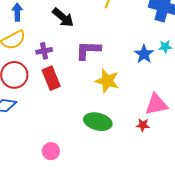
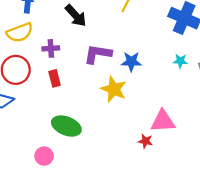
blue star: (144, 54) -> (131, 62), moved, turned 30
red rectangle: (51, 78) -> (55, 78), size x0.7
green ellipse: (98, 122) -> (66, 126), moved

